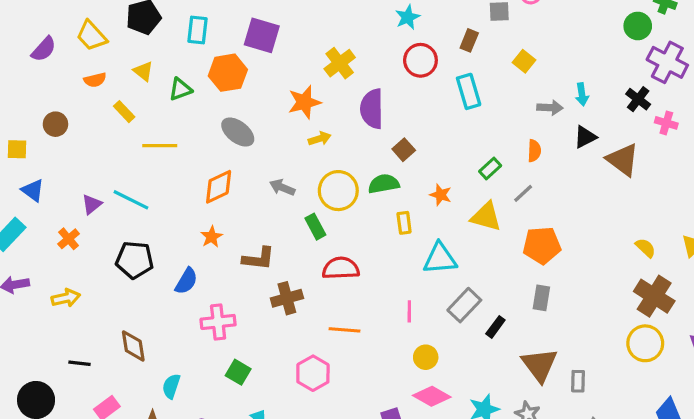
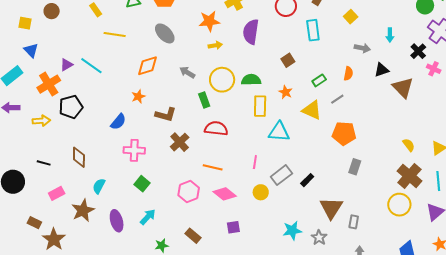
cyan arrow: (582, 94) -> (390, 35), moved
brown square: (404, 150) -> (288, 60), moved
yellow rectangle: (404, 223) -> (260, 106), size x1.5
orange cross: (69, 239) -> (49, 84), size x1.6
black pentagon: (135, 260) -> (71, 107), moved, turned -30
brown cross: (287, 298) -> (180, 142), turned -36
gray rectangle: (541, 298) -> (355, 167), moved
gray rectangle: (464, 305) -> (281, 175), moved
pink diamond: (432, 396) -> (225, 194), moved

